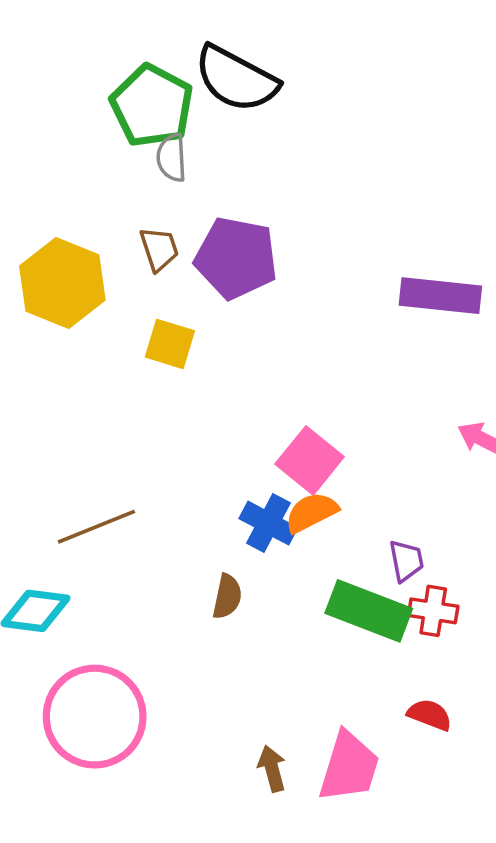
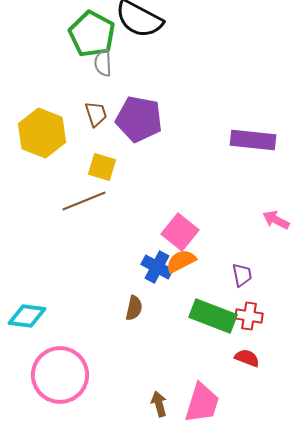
brown line: (96, 527) -> (84, 201), moved
purple trapezoid: (406, 561) -> (242, 275), moved
red semicircle: (430, 715) -> (247, 358), moved

